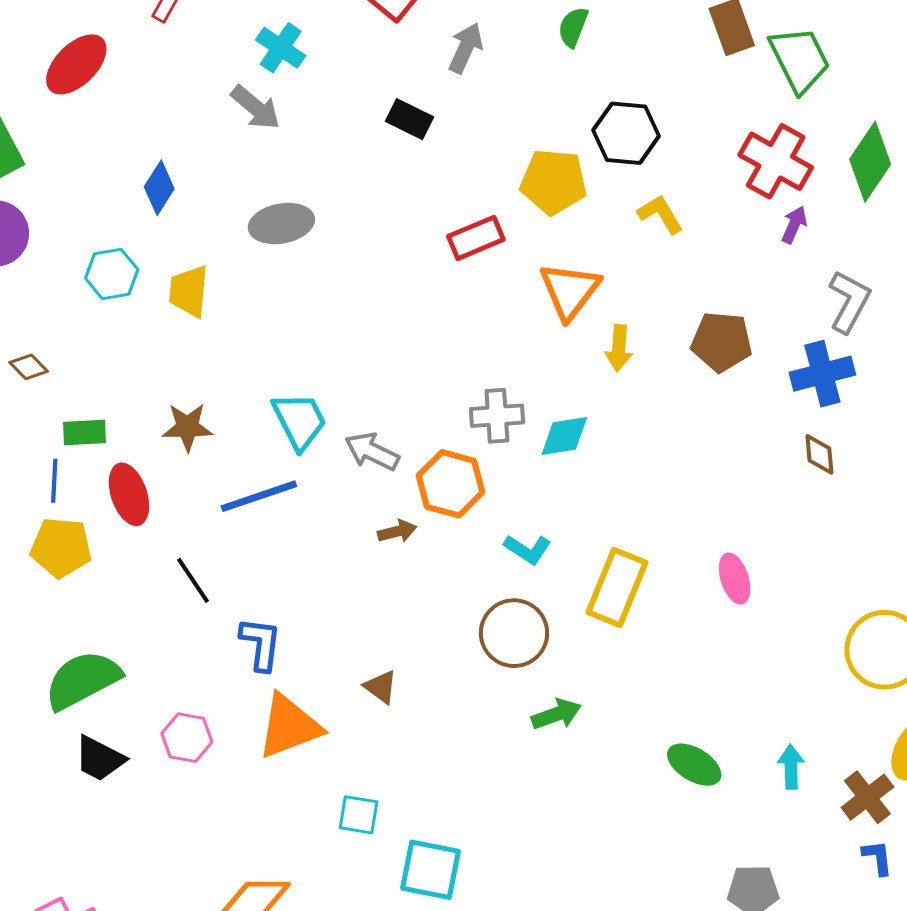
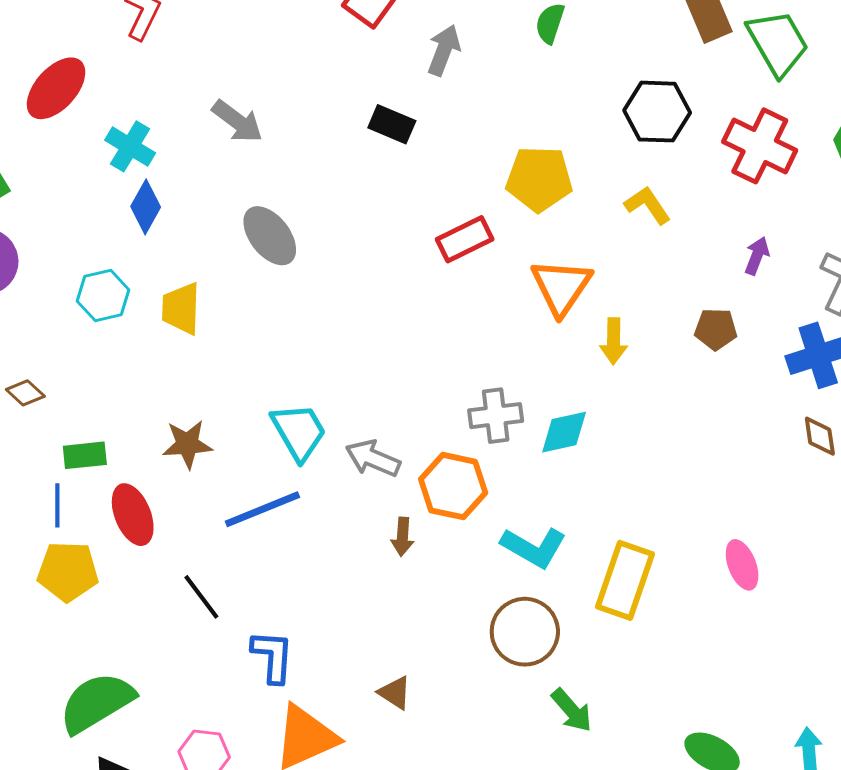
cyan cross: (281, 48) -> (130, 146), moved
black hexagon: (626, 133) -> (657, 112), moved
gray ellipse: (281, 224) -> (270, 236), turned 66
purple arrow: (794, 225) -> (757, 256), moved
brown pentagon: (722, 342) -> (716, 329), size x0.7
brown arrow: (397, 531) -> (402, 537), turned 111
cyan L-shape: (528, 549) -> (534, 547), size x1.4
green arrow: (556, 714) -> (572, 710), turned 72

